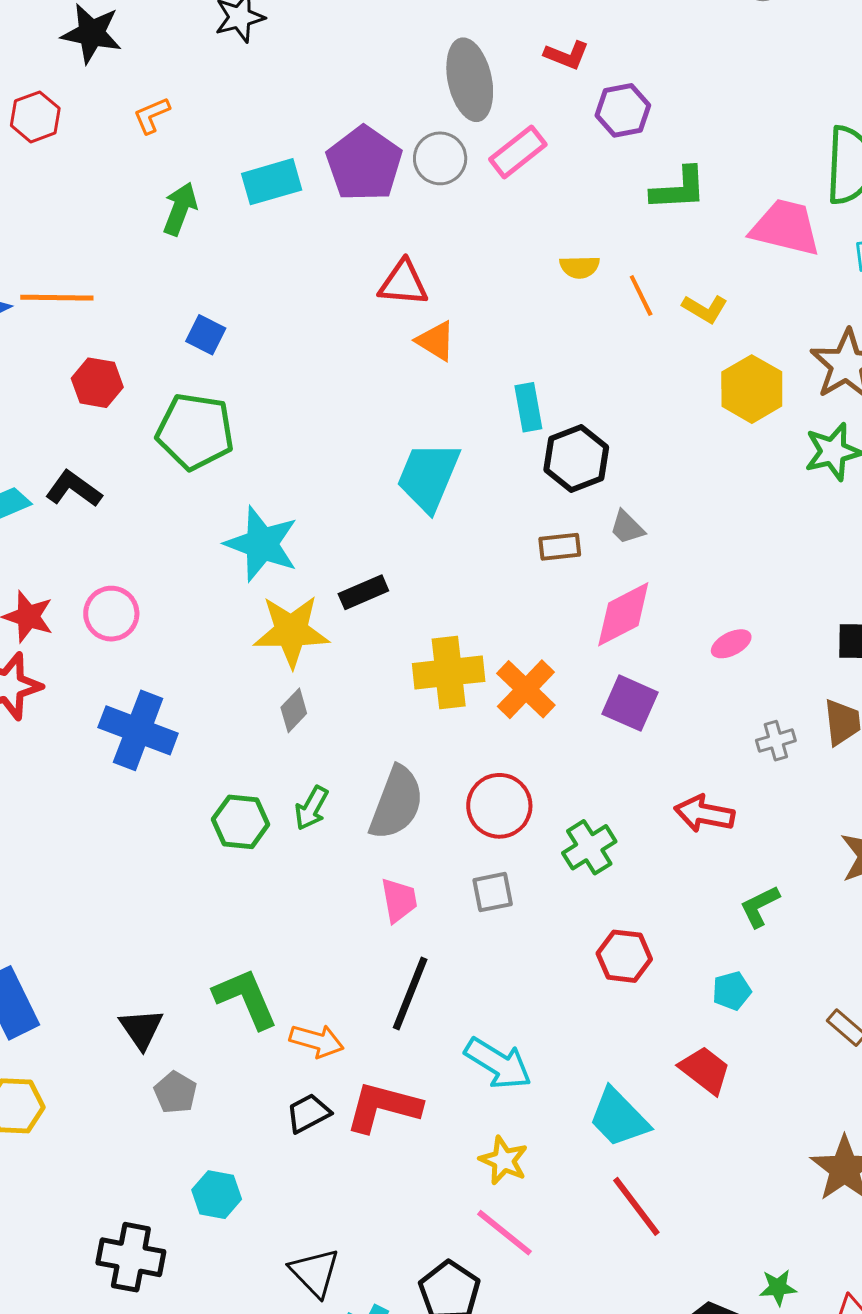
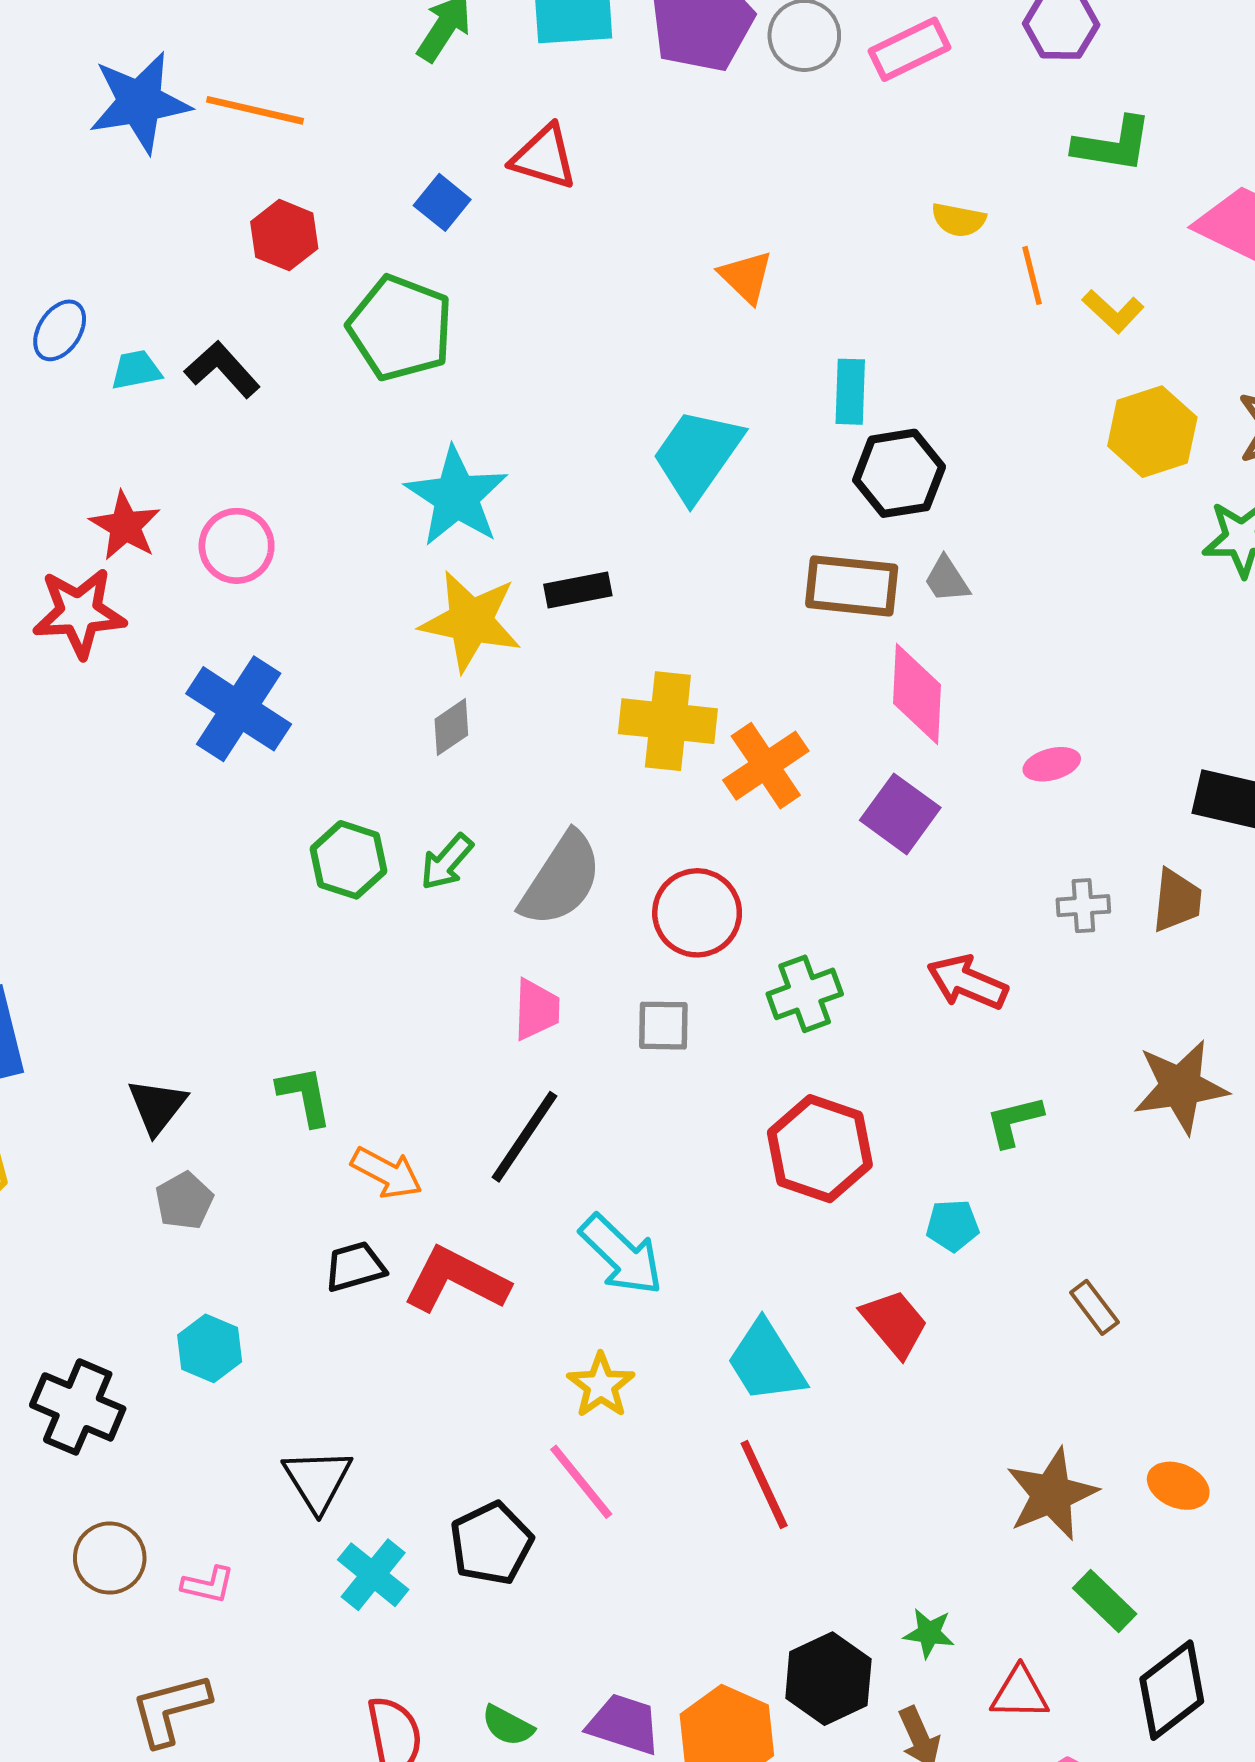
red triangle: (403, 283) -> (544, 157), moved
brown rectangle: (560, 547) -> (852, 586), size x1.6
pink diamond: (623, 614) -> (917, 694), turned -72
red hexagon: (624, 956) -> (820, 1149), size x1.4
green L-shape: (246, 998) -> (305, 1096), size x0.7

